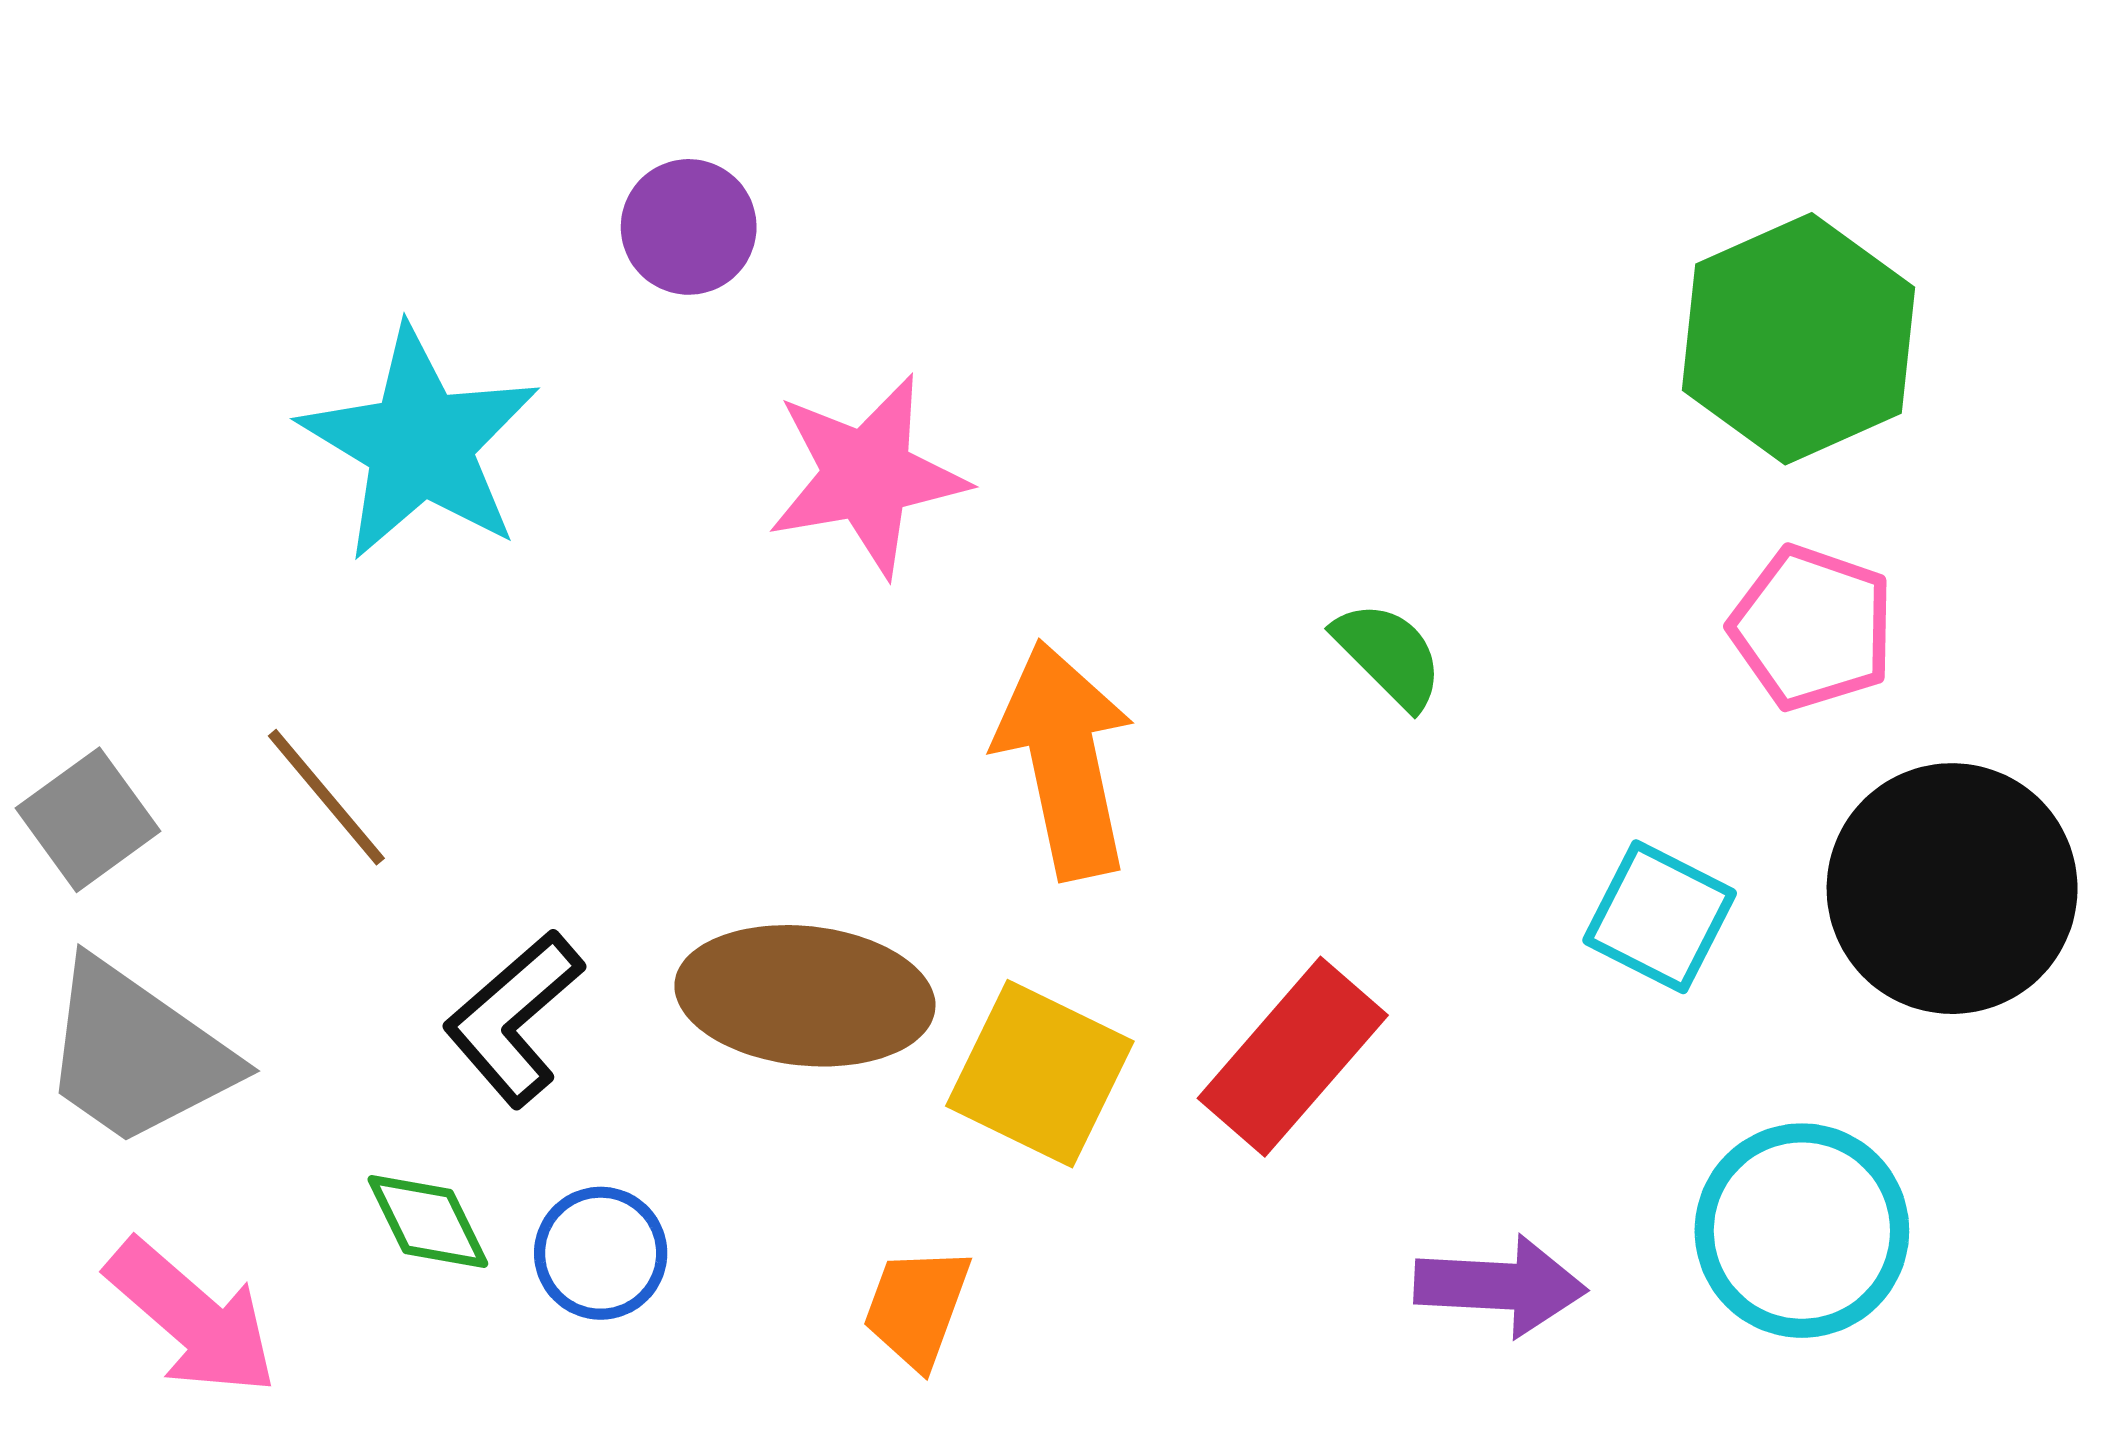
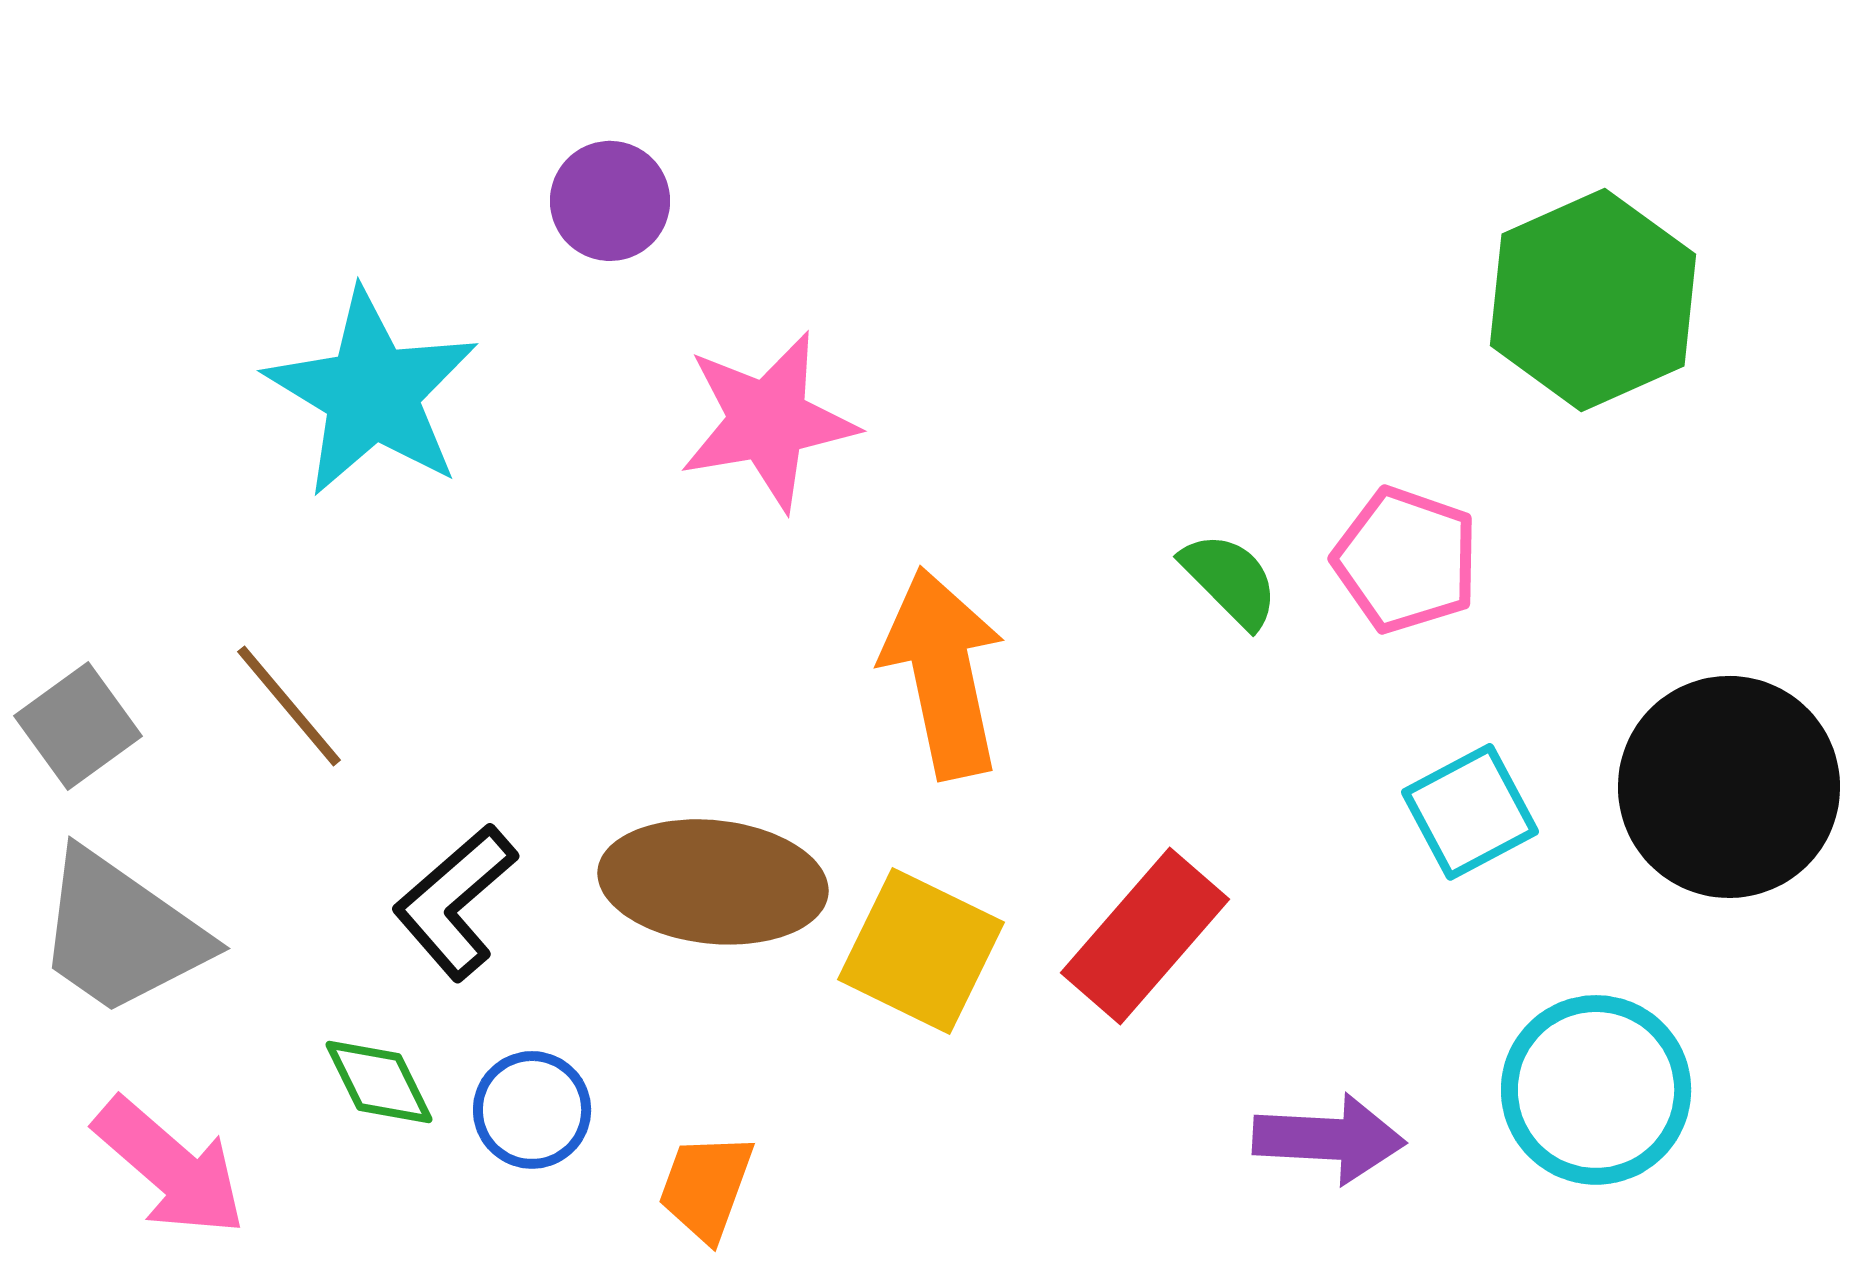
pink pentagon: (1812, 628) -> (1406, 560), moved
cyan square: (1660, 917) -> (1470, 812), turned 35
orange trapezoid: (917, 1307) -> (706, 1187), moved

